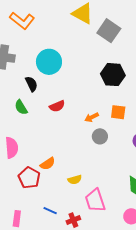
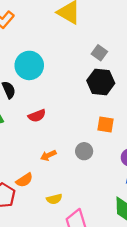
gray square: (109, 31) -> (99, 53), moved, size x0.6
orange arrow: (92, 117) -> (48, 155), moved

